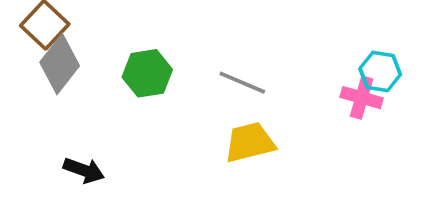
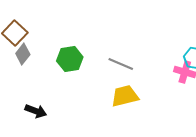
gray diamond: (60, 64) -> (23, 54), size x0.7

